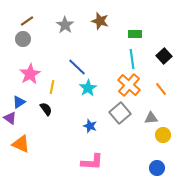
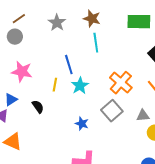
green rectangle: (135, 34) -> (139, 22), moved, size x1.6
cyan line: (132, 59) -> (96, 43), moved
blue line: (77, 67) -> (69, 65), turned 30
pink star: (30, 74) -> (22, 72), turned -30
yellow line: (52, 87) -> (55, 85), moved

